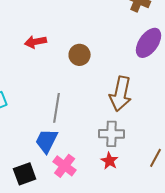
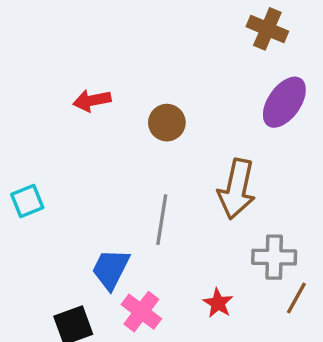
gray line: (57, 108) -> (162, 220), moved
gray cross: (112, 134) -> (274, 257), moved

